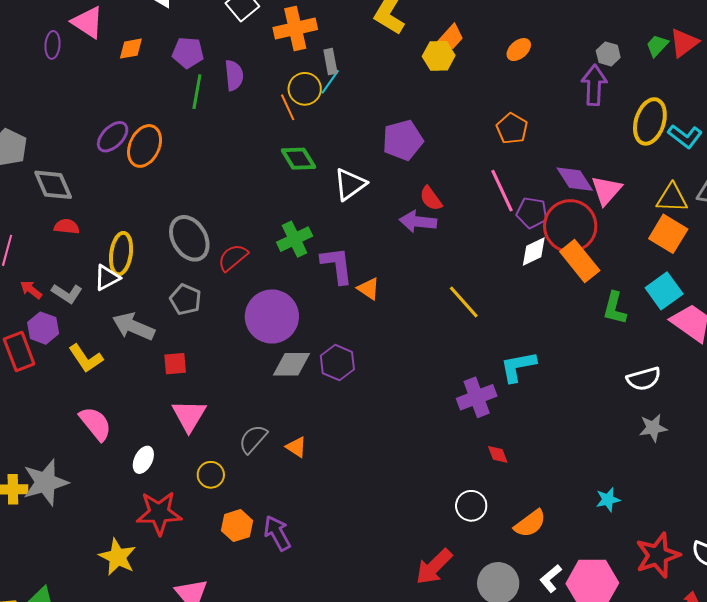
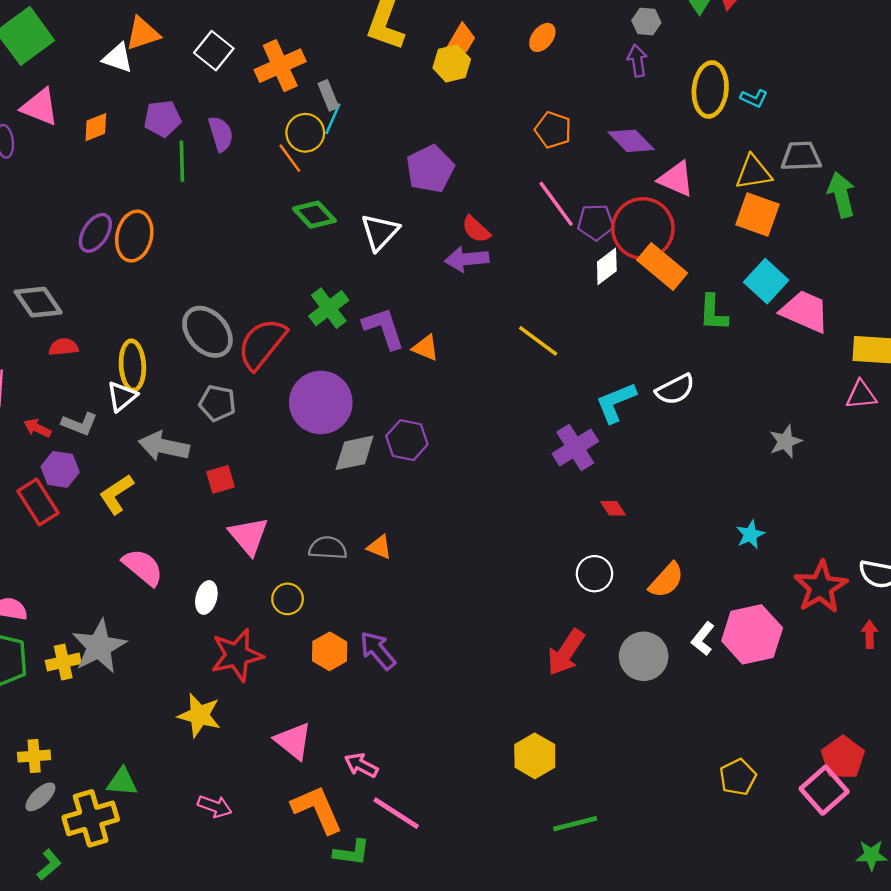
purple arrow: (594, 85) -> (637, 61), size x0.7
cyan L-shape: (685, 136) -> (754, 98), size x0.7
purple diamond: (575, 179) -> (631, 141), moved
pink triangle: (606, 190) -> (676, 179), turned -36
red semicircle: (233, 257) -> (262, 344), size x1.5
yellow L-shape: (86, 358) -> (116, 494), turned 102
white semicircle: (644, 379) -> (675, 389), moved
gray semicircle: (253, 439) -> (328, 548), turned 64

